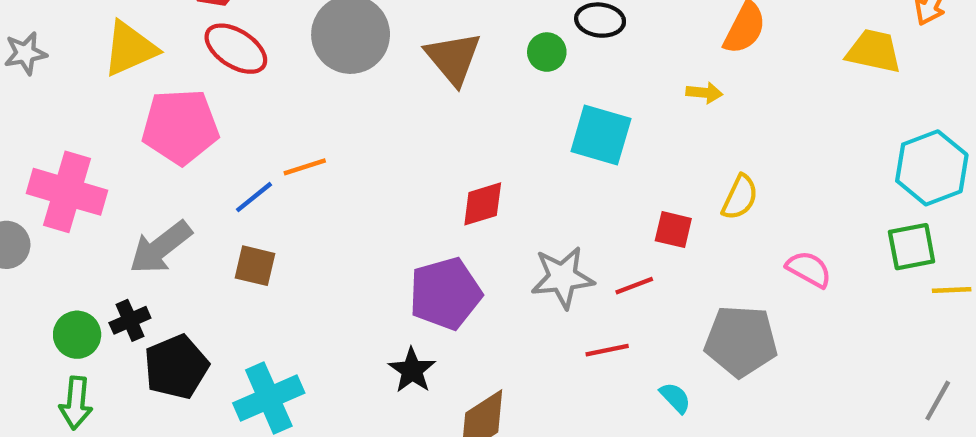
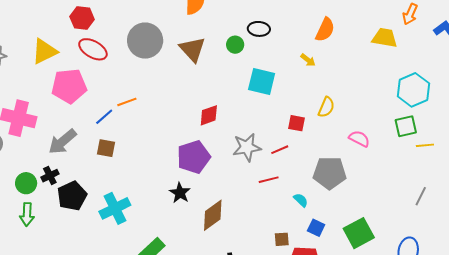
yellow arrow: (704, 93) -> (308, 60), turned 35

